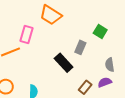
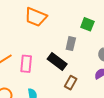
pink rectangle: (26, 35) -> (26, 64), moved
brown rectangle: (85, 87) -> (71, 83), moved

